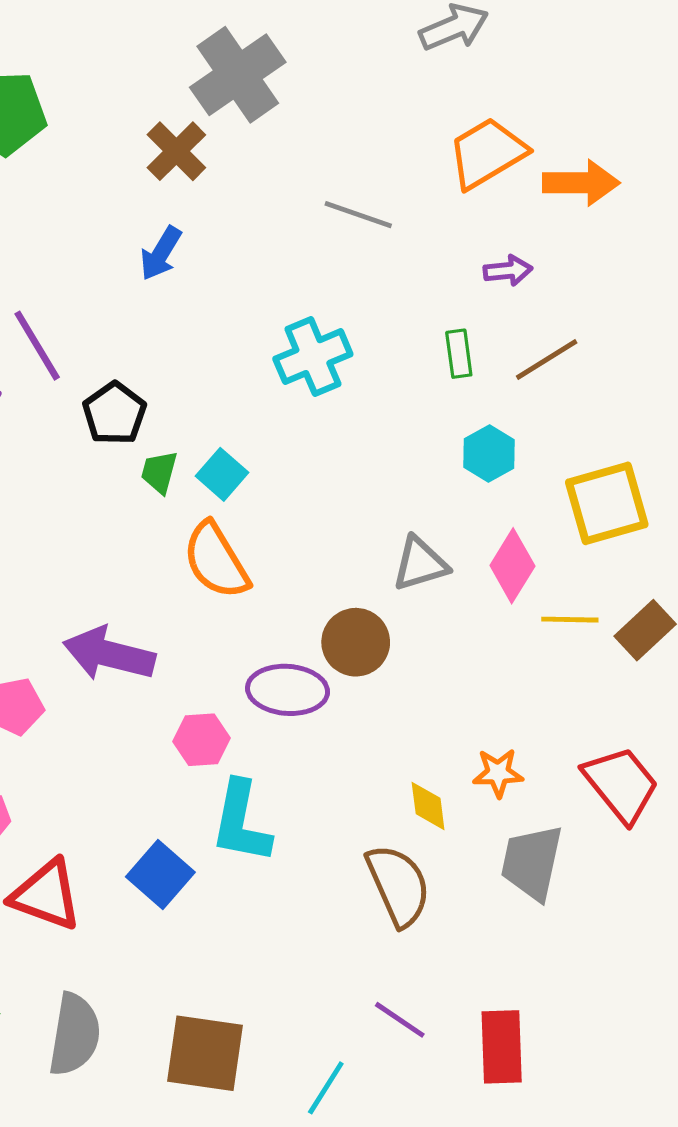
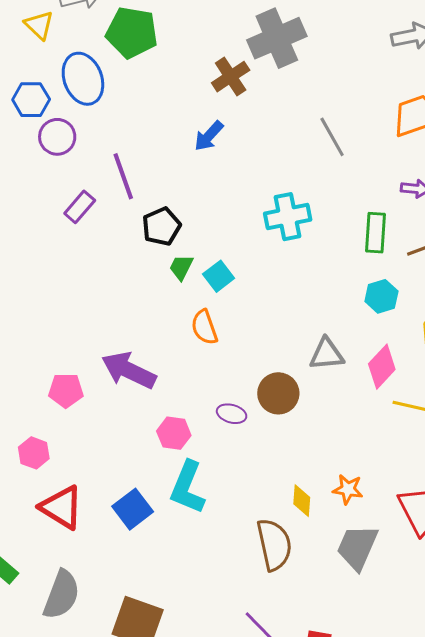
gray line: (358, 215) -> (332, 137), turned 30
green rectangle: (459, 354) -> (376, 233), size x1.4
orange semicircle: (216, 561) -> (204, 327), size x0.7
purple ellipse: (288, 690) -> (232, 414), size x0.6

